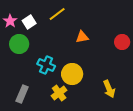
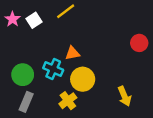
orange triangle: (82, 37) -> (72, 53), moved
green circle: (19, 44) -> (23, 75), moved

